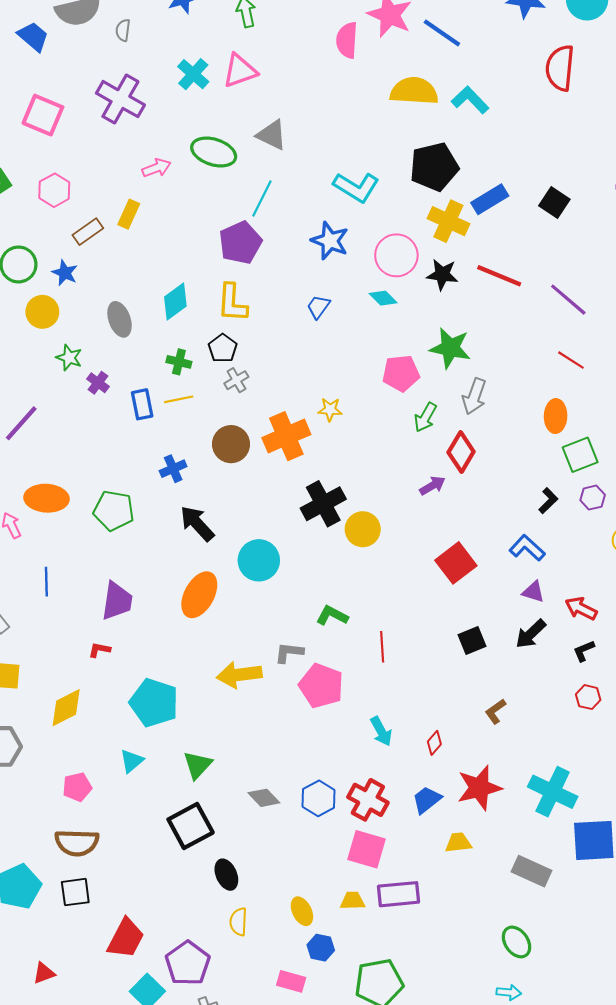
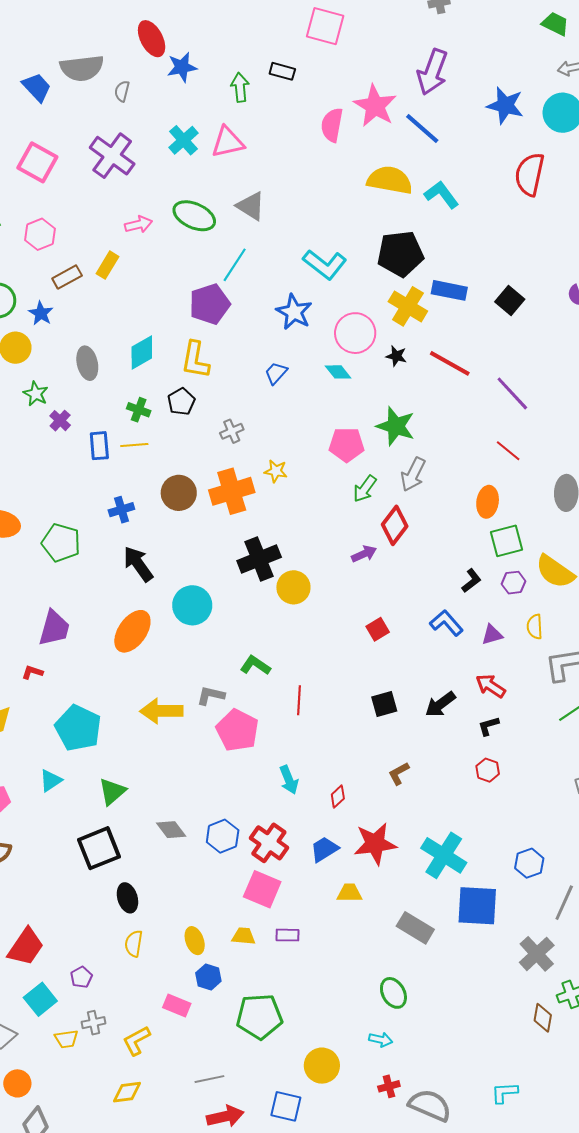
blue rectangle: (490, 199) -> (449, 290), turned 36
black star: (442, 274) -> (396, 356), size x0.7
gray cross: (236, 380) -> (232, 431), moved
red square: (456, 563) -> (378, 629), size x0.6
purple triangle: (533, 592) -> (492, 635), moved, turned -40
purple rectangle: (399, 894) -> (287, 935), size x0.6
purple pentagon: (188, 963) -> (81, 977), size x0.5

